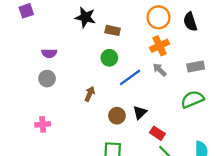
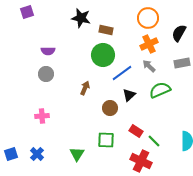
black semicircle: (190, 22) -> (179, 33), moved, turned 48
green circle: (109, 58) -> (103, 55), size x1.5
green semicircle: (192, 99) -> (160, 90), moved
black triangle: (140, 112) -> (129, 95), moved
red rectangle: (157, 133) -> (136, 131), moved

